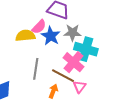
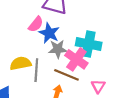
gray star: (73, 33) -> (58, 49), moved
yellow semicircle: (25, 36) -> (21, 63), moved
pink triangle: (79, 87) -> (98, 86), moved

